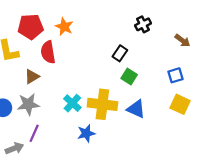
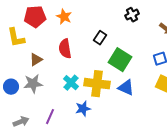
red semicircle: (48, 52) -> (65, 49), moved
black rectangle: (120, 53) -> (100, 38), moved
green square: (129, 76) -> (120, 60), size x1.6
purple line: (34, 133) -> (50, 117), moved

